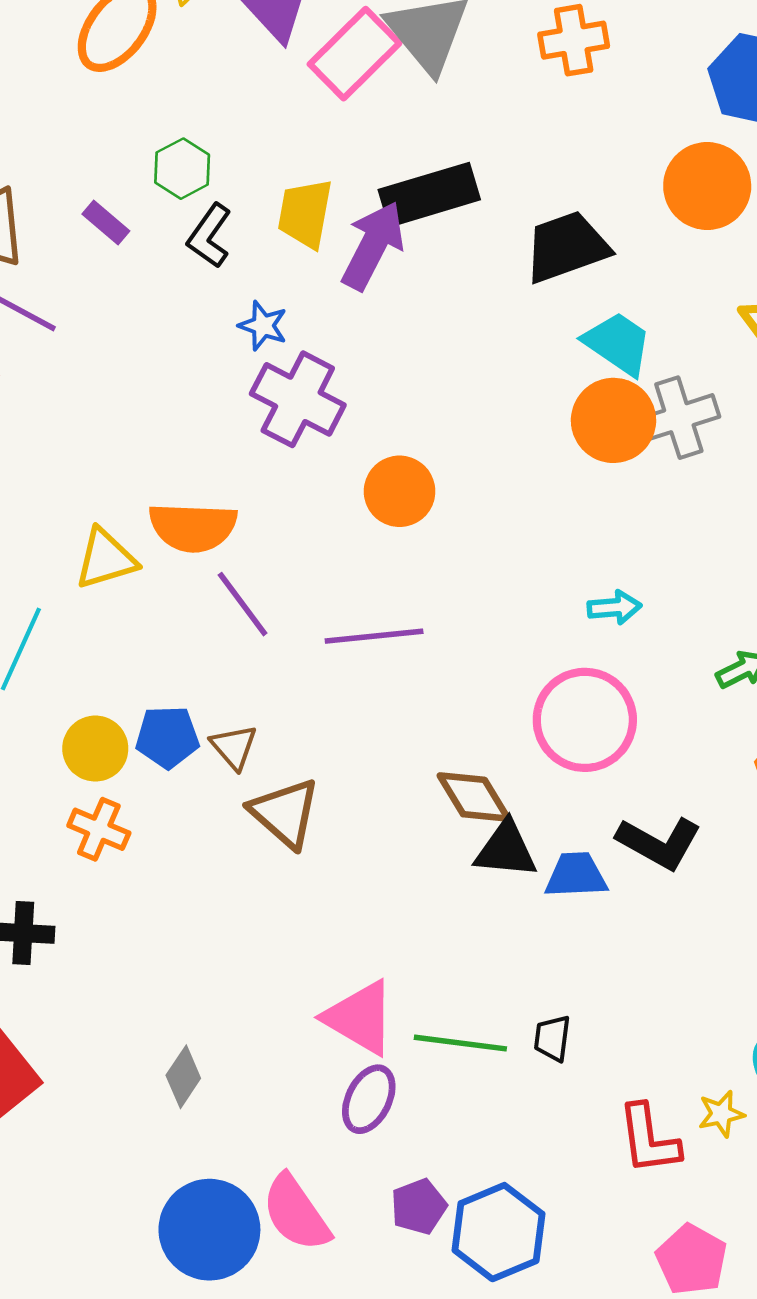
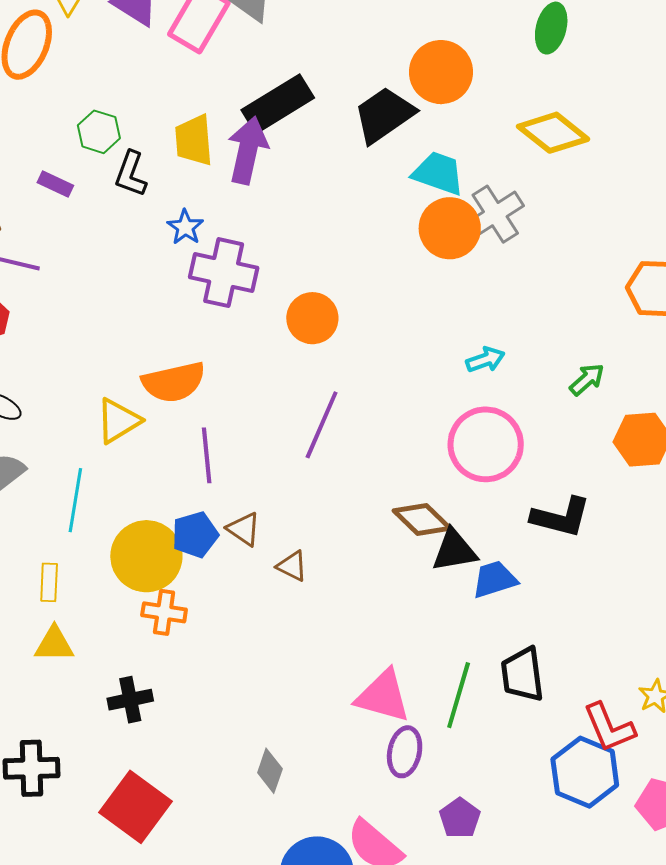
orange circle: (707, 186) -> (441, 72), moved
blue star: (263, 326) -> (185, 227), turned 30
purple line: (243, 604) -> (207, 455), moved, turned 46
purple line: (374, 636) -> (322, 425), turned -46
yellow circle: (95, 749) -> (146, 556), size x1.5
brown triangle: (285, 813) -> (292, 566), size x0.6
blue trapezoid: (576, 875) -> (495, 579), moved
black trapezoid: (552, 1038) -> (522, 675), size x1.6
green line: (460, 1043) -> (459, 695), turned -66
blue hexagon: (498, 1232) -> (585, 772), moved

